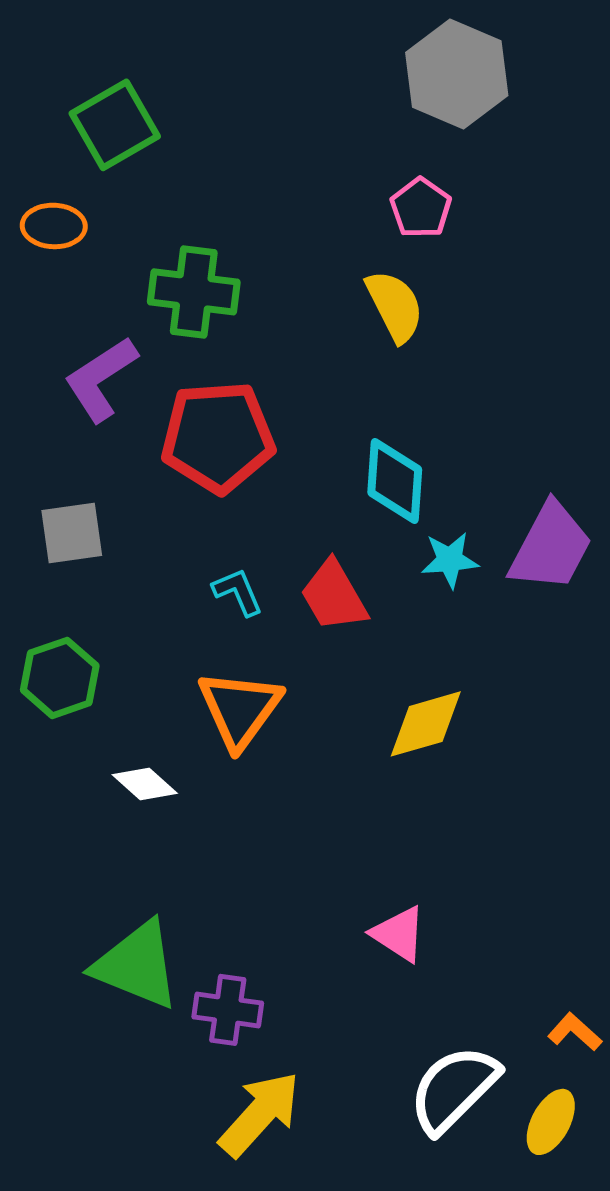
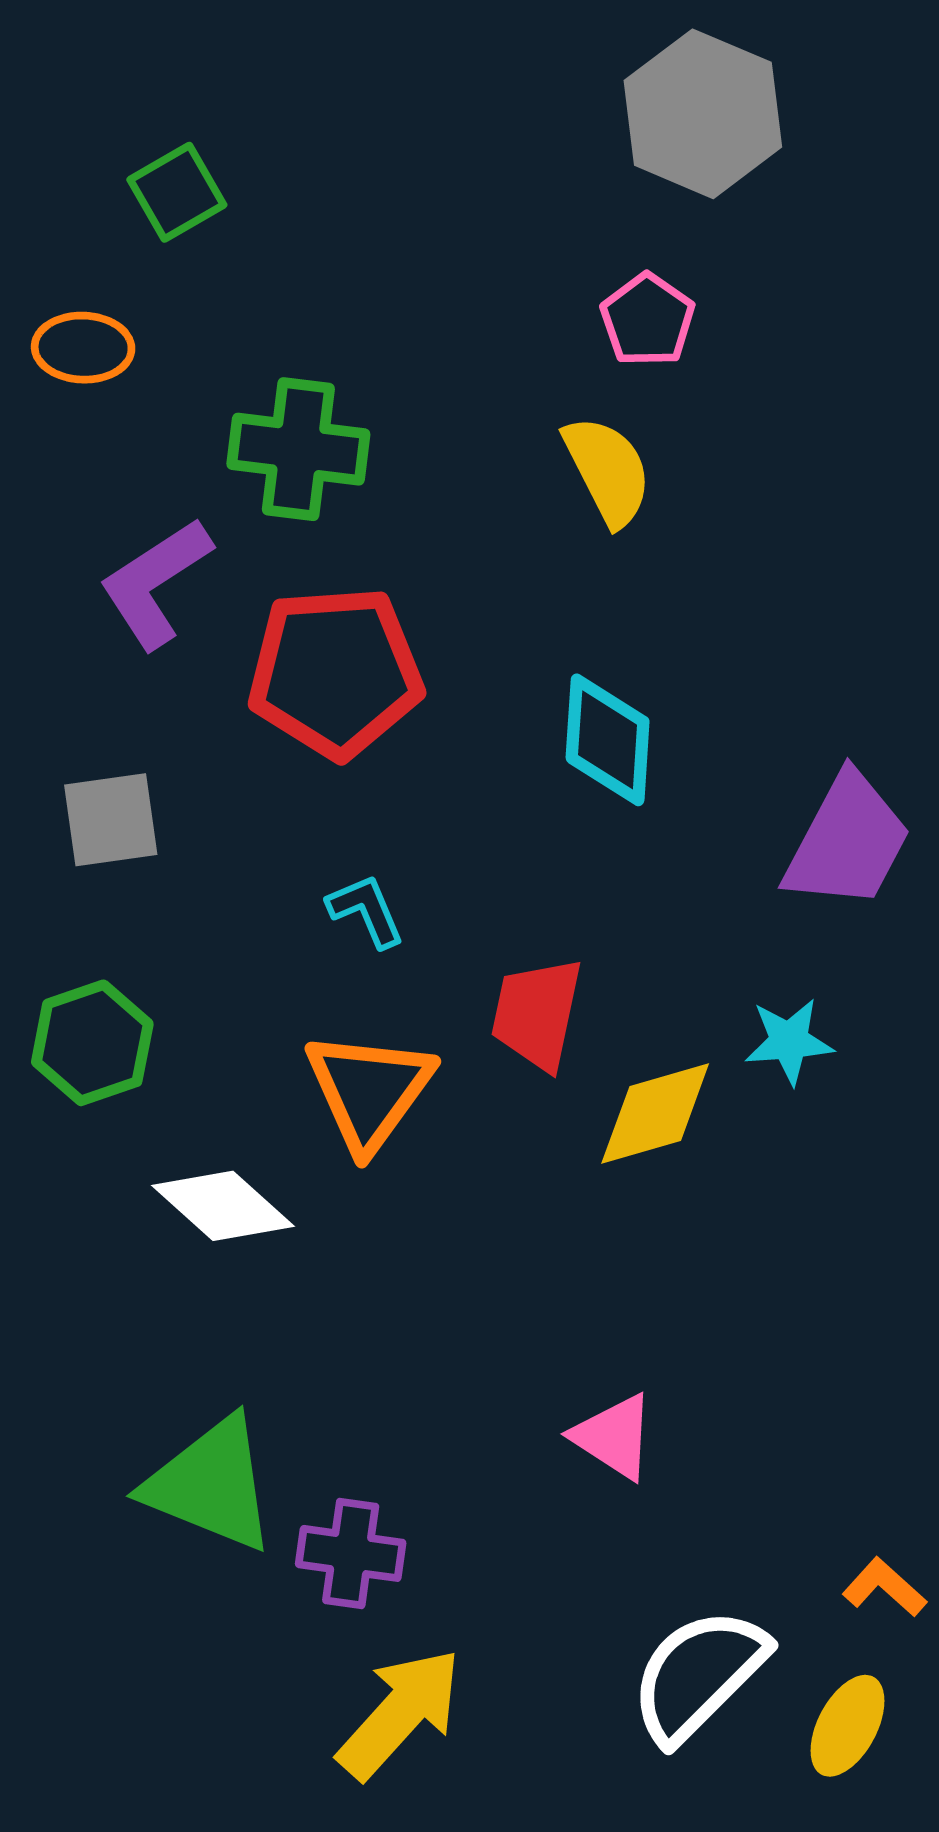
green square: (115, 125) -> (177, 192), size x0.7
cyan star: (450, 560) -> (789, 1041), moved
red trapezoid: (334, 596) -> (537, 1014), moved, turned 42
white diamond: (145, 784) -> (223, 1206), size x1.4

